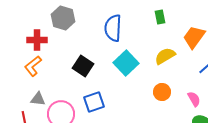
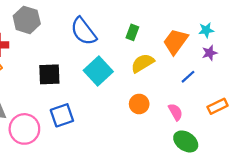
green rectangle: (160, 17) -> (132, 32), moved, turned 32
blue semicircle: (113, 28) -> (83, 31), turned -40
black square: (83, 66) -> (49, 74), turned -35

